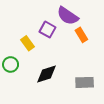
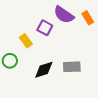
orange rectangle: (81, 35) -> (88, 18), moved
gray rectangle: (85, 82) -> (72, 67), moved

